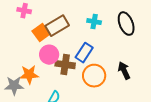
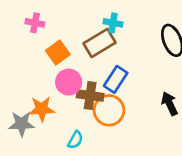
cyan cross: (94, 22) -> (113, 23), moved
brown rectangle: (57, 26) -> (100, 43), moved
orange circle: (94, 76) -> (109, 110), moved

